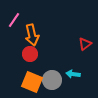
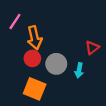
cyan arrow: (73, 74) -> (79, 70), moved, turned -88
gray circle: (52, 80) -> (56, 64), moved

